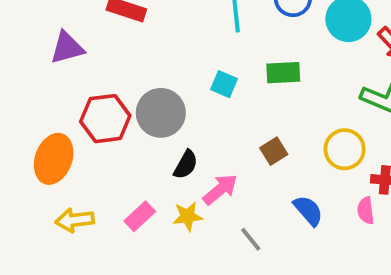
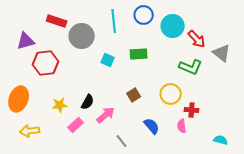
gray circle: (161, 113) -> (82, 36), moved
red hexagon: (105, 119) -> (46, 63), moved
pink rectangle: (140, 216) -> (76, 125), moved
yellow star: (188, 216) -> (60, 105), moved

